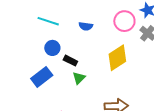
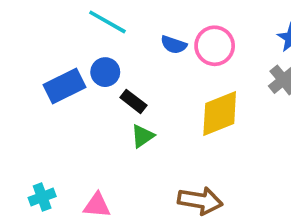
pink circle: (124, 21) -> (215, 46), moved
blue rectangle: (42, 77) -> (64, 86), moved

